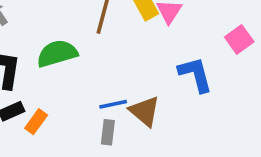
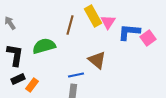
blue L-shape: (195, 74) -> (129, 32), moved, turned -70
brown triangle: (145, 111) -> (97, 60), moved

